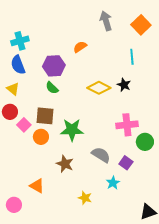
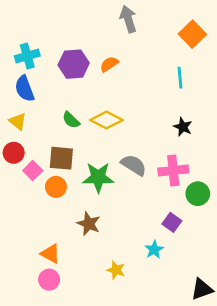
gray arrow: (106, 21) -> (128, 19), moved
purple hexagon: (54, 66) -> (74, 64), moved
black star: (124, 85) -> (183, 127), moved
yellow diamond: (99, 88) -> (106, 120), moved
gray semicircle: (101, 155) -> (134, 165), moved
pink circle: (14, 205) -> (49, 280), moved

